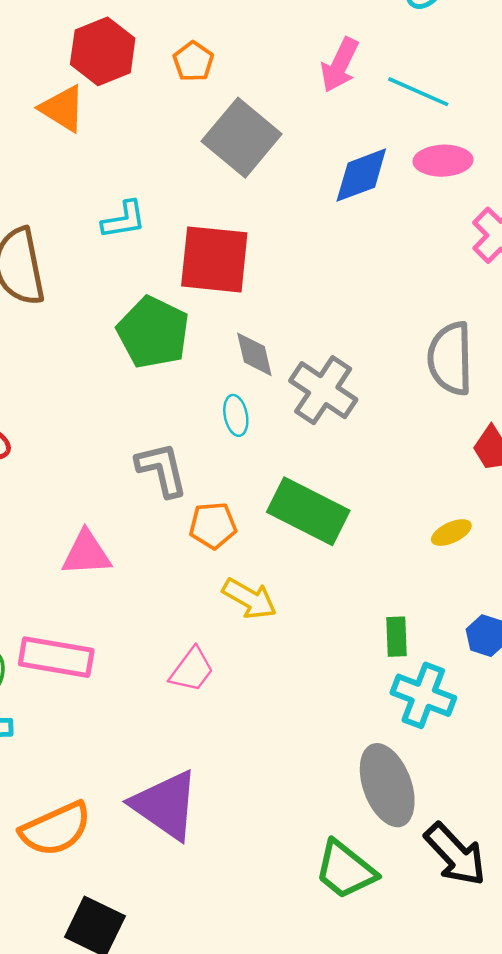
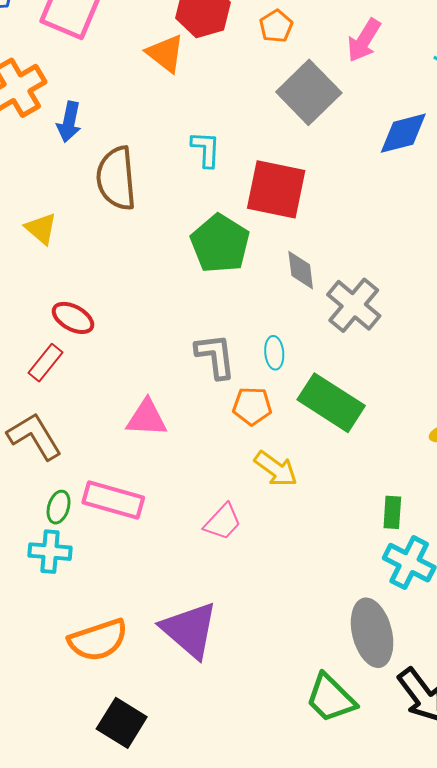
pink arrow: (340, 65) -> (364, 40), moved
cyan L-shape: (124, 220) -> (206, 149), turned -84
cyan ellipse: (236, 415) -> (274, 353), moved

